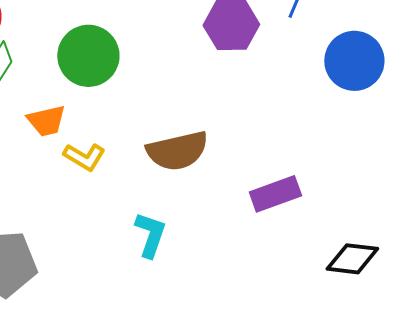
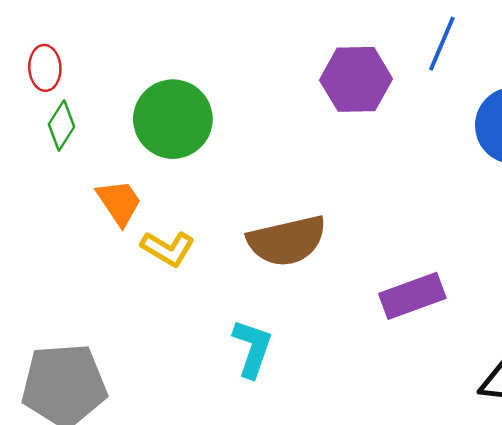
orange trapezoid: (46, 121) -> (119, 202), turned -111

